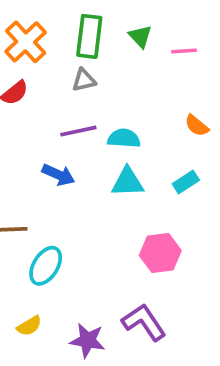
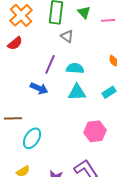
gray triangle: (84, 80) -> (67, 36), moved, turned 48
purple line: (78, 131) -> (50, 64), turned -54

